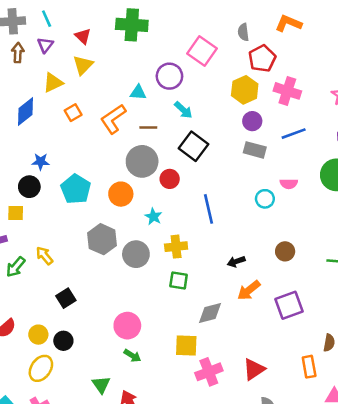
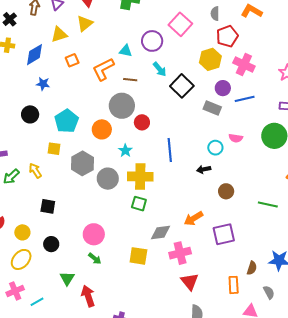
purple circle: (252, 121) -> (223, 88), moved
black square: (193, 146) -> (182, 86), moved
blue star: (41, 162) -> (43, 84), moved
yellow square: (16, 213) -> (54, 149), moved
yellow cross: (176, 247) -> (140, 177), size x1.4
black arrow: (236, 262) -> (204, 169), moved
black square: (66, 298) -> (48, 206), turned 35
black circle: (63, 341) -> (51, 244), moved
red triangle: (254, 369) -> (190, 281), turned -42
pink cross: (209, 372) -> (180, 253), moved

